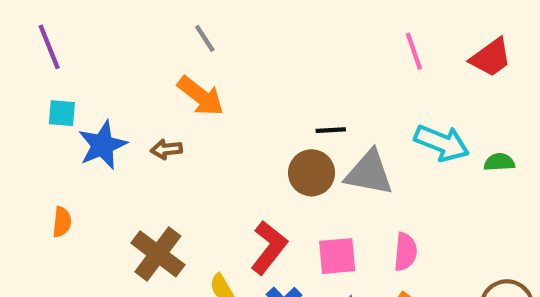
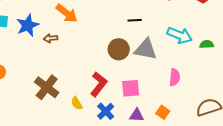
black line: (331, 130) -> (135, 20), moved
blue star: (102, 145) -> (28, 25), moved
pink semicircle: (405, 252) -> (175, 77), moved

